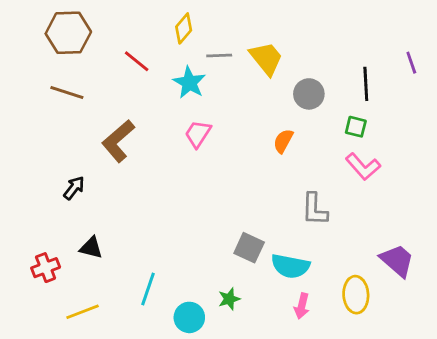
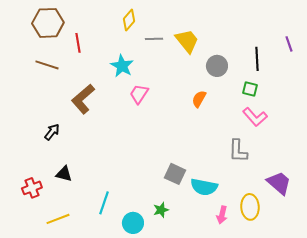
red line: (137, 61) -> (78, 43), moved, turned 42
cyan star: (189, 83) -> (122, 66), moved
gray L-shape: (315, 209) -> (238, 151), moved
pink arrow: (302, 306) -> (222, 215), moved

